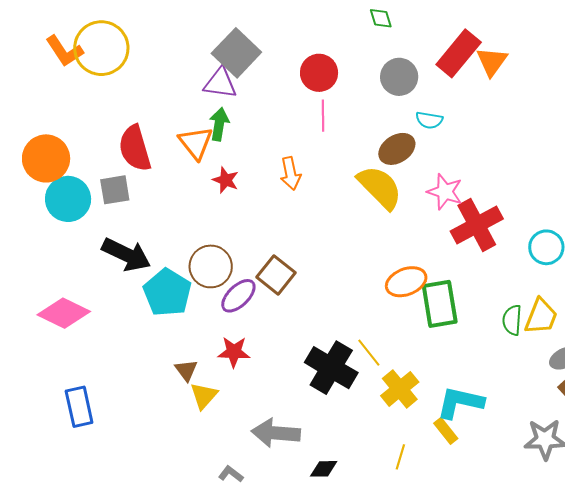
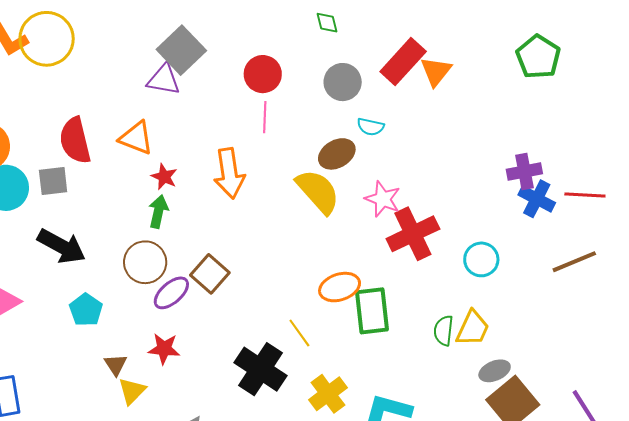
green arrow: (219, 124) -> (158, 212), moved
orange triangle: (196, 143) -> (136, 138), turned -33
orange arrow: (290, 174) -> (229, 173), size x1.5
cyan pentagon: (167, 293) -> (86, 310), moved, size x0.7
yellow line: (369, 353) -> (299, 333), moved

